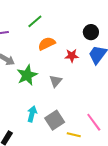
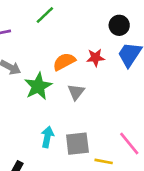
orange semicircle: (47, 44) -> (64, 62), moved
gray square: (55, 120) -> (77, 144), turned 30

